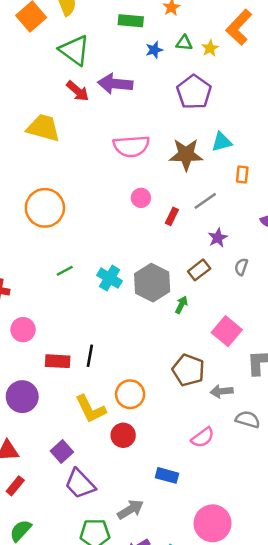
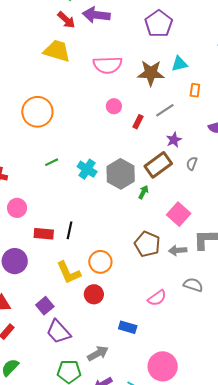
yellow trapezoid: (43, 128) -> (57, 51), moved
brown rectangle: (199, 270) -> (158, 165), size x1.5
gray arrow: (222, 391) -> (178, 250), moved

